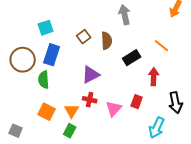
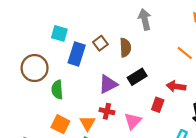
cyan square: (46, 28) -> (59, 33), turned 35
blue rectangle: (52, 55) -> (77, 54), moved
black rectangle: (132, 58) -> (137, 77), moved
red arrow: (154, 77) -> (176, 86), turned -84
red rectangle: (137, 102) -> (158, 105), moved

